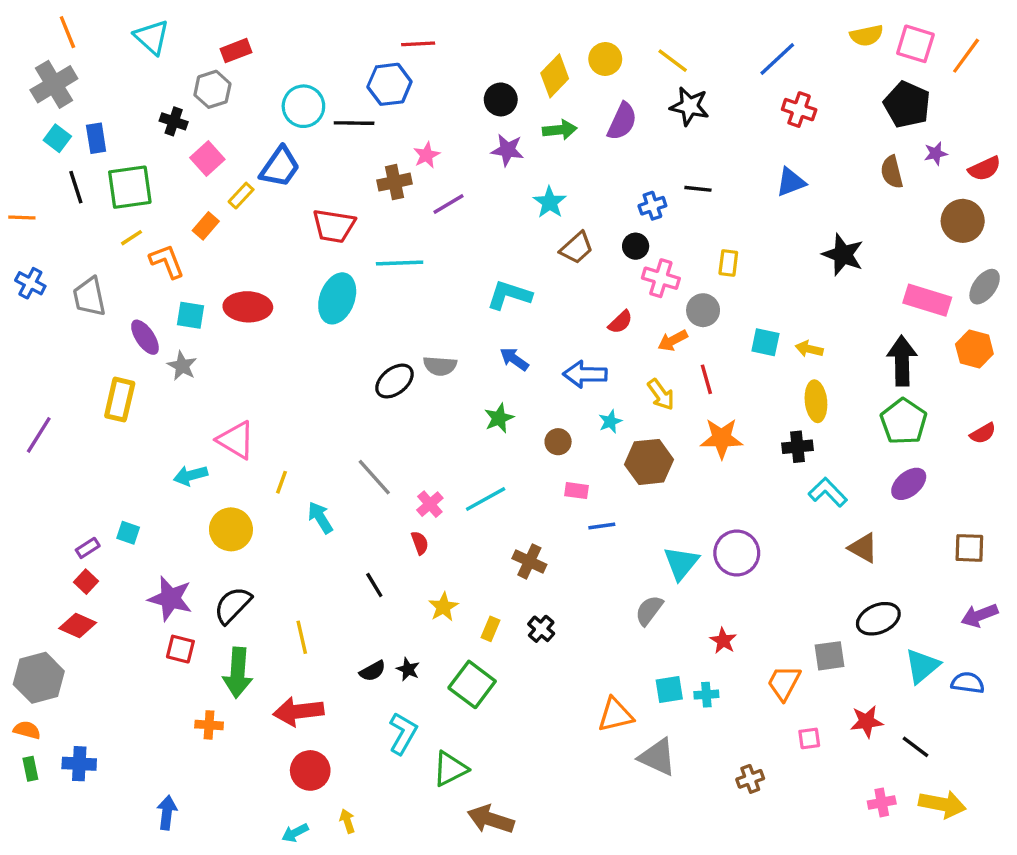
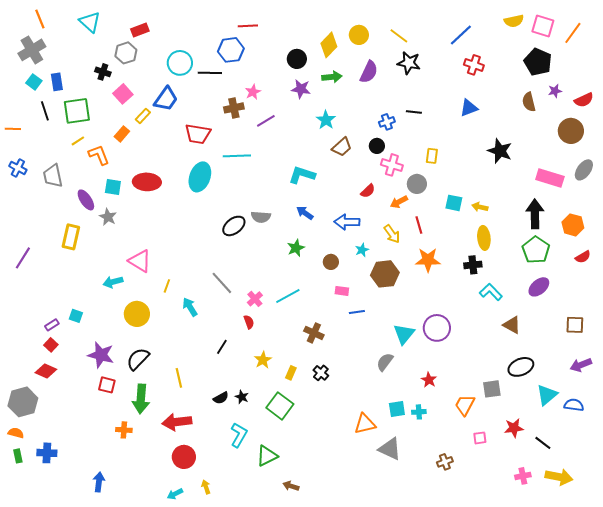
orange hexagon: (974, 349) -> (573, 225), moved
black line: (374, 585) -> (222, 347), turned 63
brown arrow: (491, 819) -> (291, 486), size x0.6

